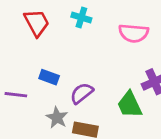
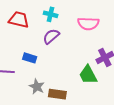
red trapezoid: (37, 23) -> (19, 20), turned -45
purple semicircle: (82, 93) -> (51, 36), moved

